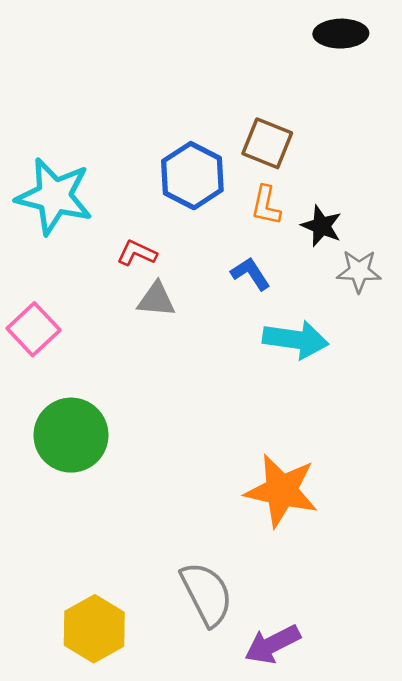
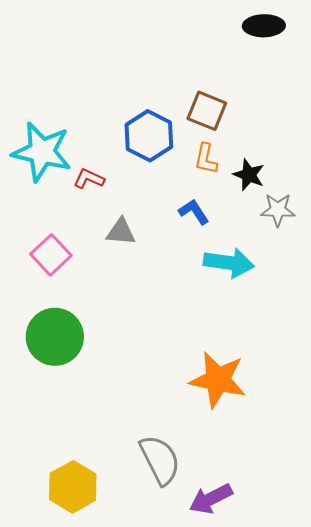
red L-shape: (137, 253) -> (89, 179), moved
pink square: (34, 329) -> (51, 255), moved

